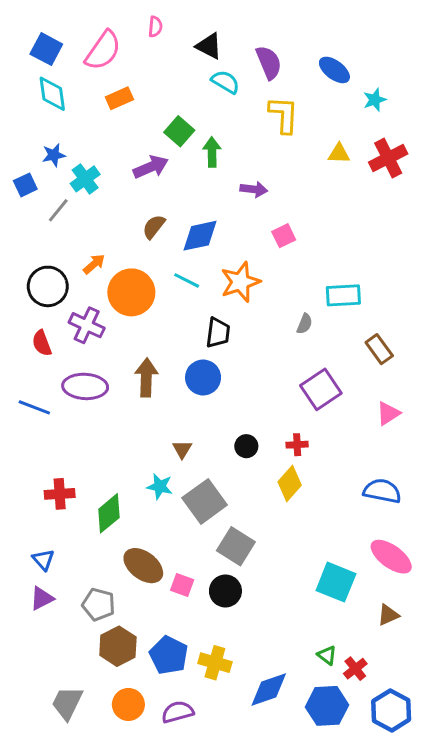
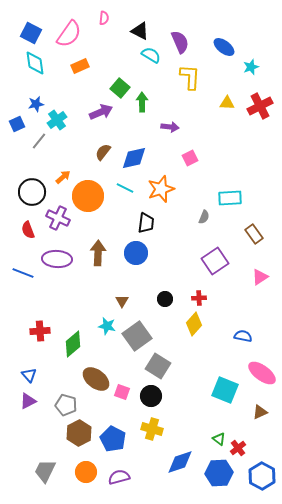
blue semicircle: (382, 491) -> (243, 336), moved, size x0.7
yellow cross: (215, 663) -> (152, 429), moved

